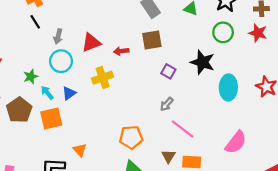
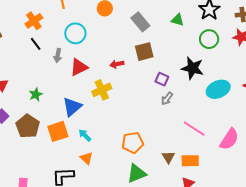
red triangle: (91, 43) -> (79, 67), moved
cyan circle: (61, 61) -> (75, 33), moved
cyan ellipse: (228, 87) -> (218, 89), turned 70
cyan arrow: (47, 93) -> (85, 135), moved
blue triangle: (69, 93) -> (72, 107), size x1.5
gray arrow: (167, 104) -> (167, 99), moved
pink line: (183, 129) -> (194, 129), moved

